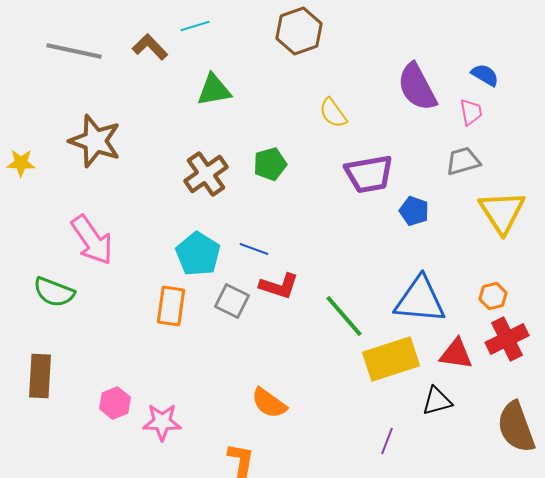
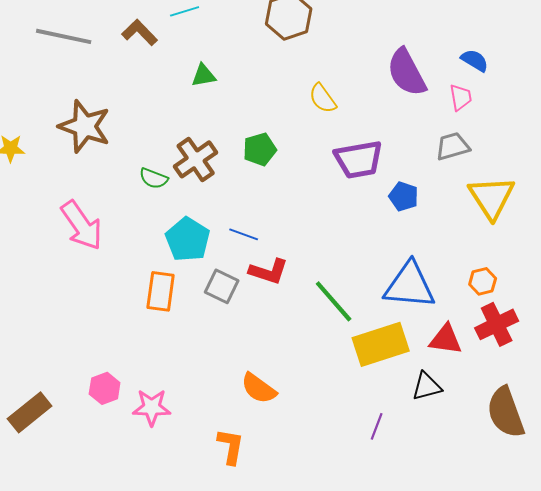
green triangle: (214, 90) -> (204, 75), size x0.7
green semicircle: (54, 292) -> (154, 178), moved, size x0.7
brown rectangle: (40, 376) -> (30, 412), moved, turned 48

